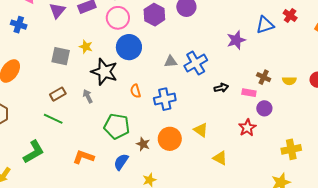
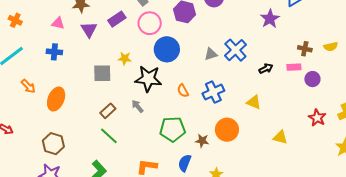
green line: (53, 119) -> (109, 136), turned 30
red star: (247, 128) -> (317, 118), moved
yellow triangle: (201, 130) -> (254, 102), moved

